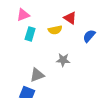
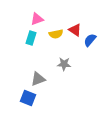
pink triangle: (23, 15) -> (37, 19), moved
red triangle: (70, 18) -> (75, 30), moved

